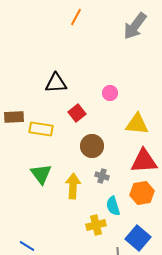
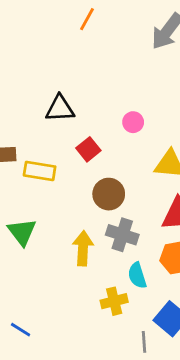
green triangle: (41, 174) -> (22, 232), moved
gray cross: (102, 176) -> (122, 235), size x1.6

